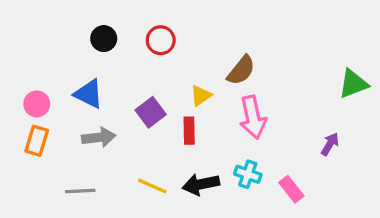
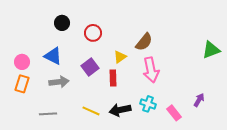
red circle: (161, 40) -> (93, 33), moved
purple arrow: (330, 144) -> (199, 100), moved

